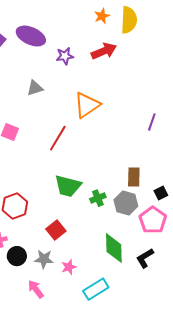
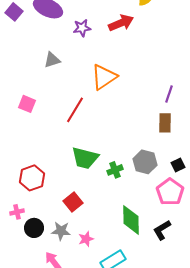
brown rectangle: (134, 177) -> (165, 123), moved
gray hexagon: (126, 203) -> (145, 162), moved

